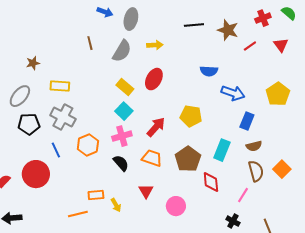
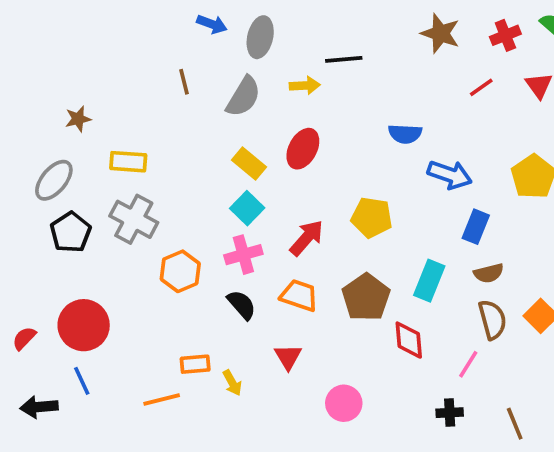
black line: (194, 25) -> (344, 59), moved
brown star: (228, 30) -> (440, 33), moved
black pentagon: (29, 124) -> (71, 232), turned -30
blue line: (56, 150) -> (82, 381), moved
pink circle: (176, 206) -> (344, 403), moved
black cross: (233, 221) -> (450, 413), turned -32

